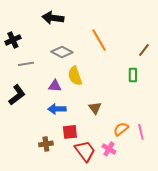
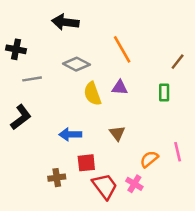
black cross: (13, 40) -> (16, 49), turned 35
purple triangle: (55, 86) -> (120, 88), moved
pink line: (141, 132) -> (178, 152), moved

